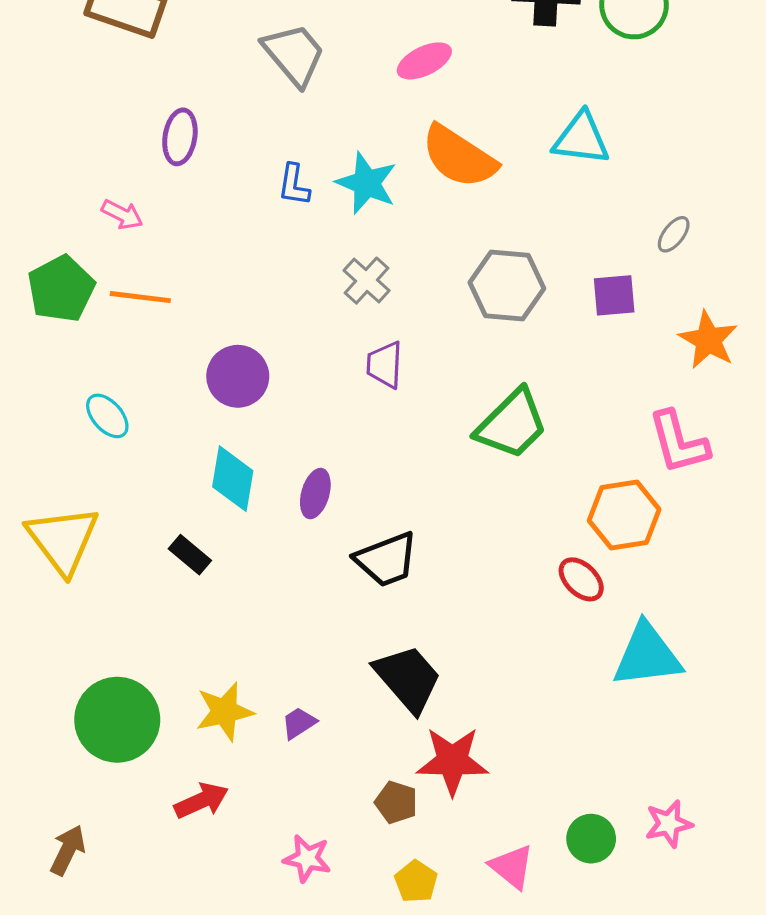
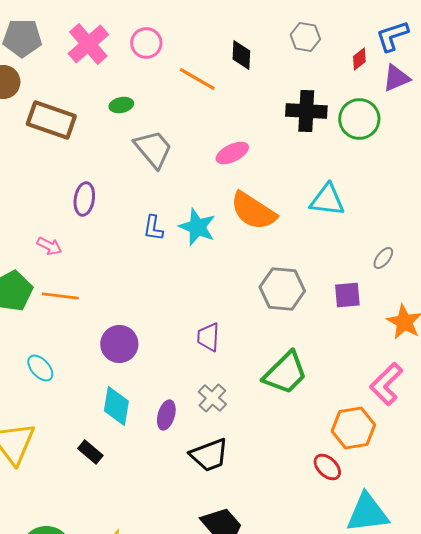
gray cross: (367, 281) -> (212, 398), moved
pink L-shape: (679, 442) -> (386, 384), turned 60

